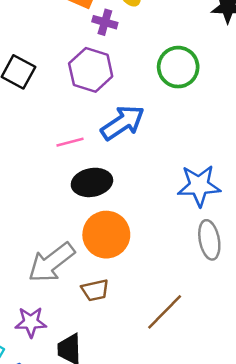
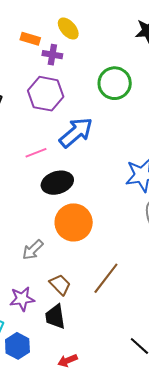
gray arrow: (51, 263) -> (33, 250), size x0.6
brown trapezoid: (95, 290) -> (60, 285), moved, turned -115
brown line: (165, 312) -> (106, 278), moved

